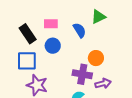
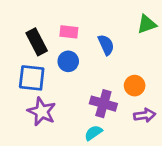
green triangle: (98, 17) -> (147, 24), moved
orange circle: (96, 58) -> (135, 86), moved
purple arrow: (103, 83) -> (145, 115), moved

